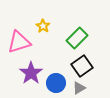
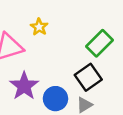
green rectangle: (77, 38) -> (100, 43), moved

